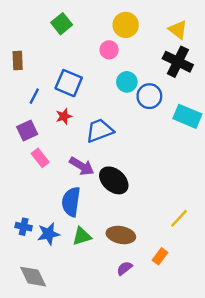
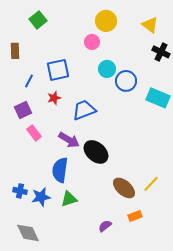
green square: (62, 24) -> (38, 20), moved
black cross: (178, 62) -> (161, 52), moved, size x0.7
blue square: (69, 83) -> (58, 70), turned -35
brown ellipse: (121, 235) -> (124, 188), moved, turned 30
orange rectangle: (160, 256) -> (135, 216), turned 32

